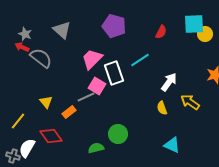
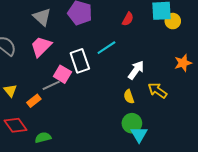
gray triangle: (62, 30) -> (42, 17), moved
pink trapezoid: (92, 59) -> (41, 47), moved
green circle: (118, 134) -> (132, 123), moved
cyan triangle: (172, 145) -> (139, 134), turned 36
green semicircle: (96, 148) -> (43, 138), moved

